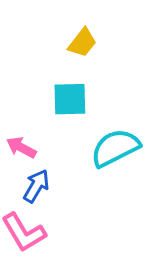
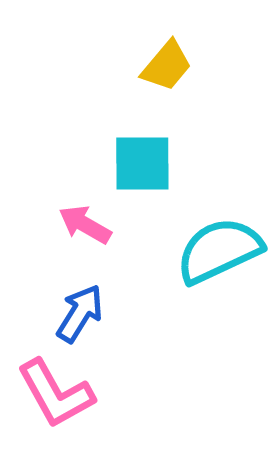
pink arrow: (21, 147) -> (85, 225), moved

